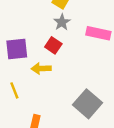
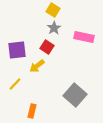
yellow arrow: (41, 69) -> (37, 66), turned -35
yellow line: (14, 90) -> (15, 84), turned 64

